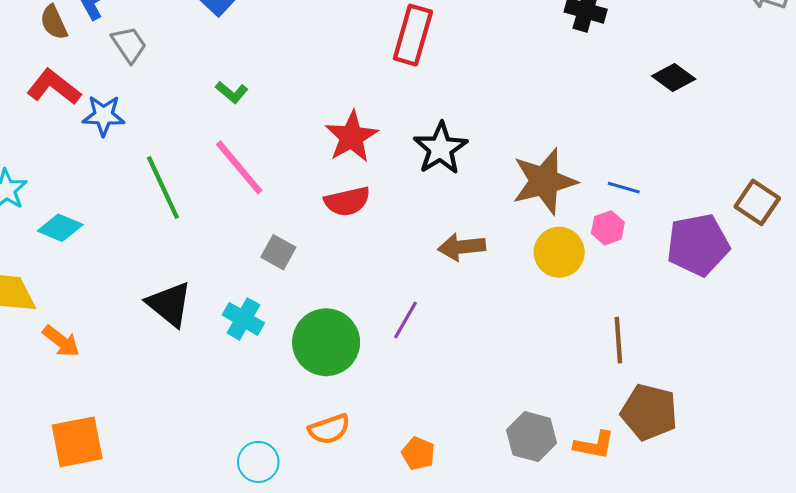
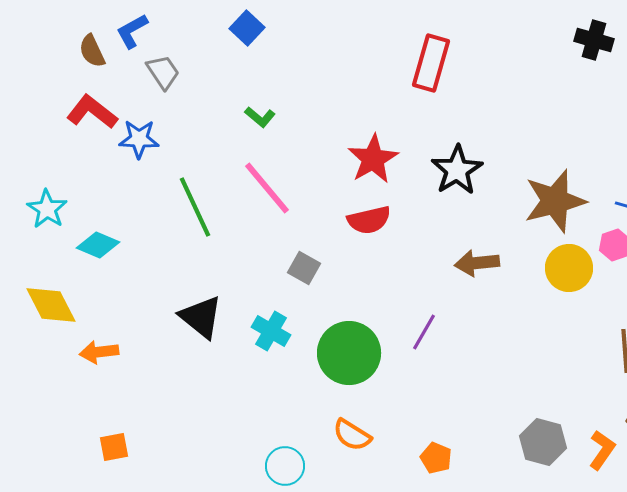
orange arrow: (61, 341) -> (99, 352), turned 135
orange semicircle: (329, 429) -> (352, 435), turned 51
orange square: (77, 442) -> (114, 447), size x0.6
orange L-shape: (594, 445) -> (602, 450), turned -66

